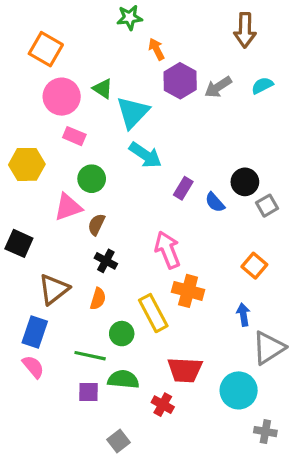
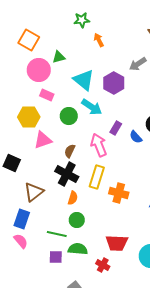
purple hexagon: (180, 81) -> (114, 83), moved
green triangle: (103, 89) -> (59, 57), moved, turned -48
cyan triangle: (133, 112) -> (84, 80), turned -35
yellow hexagon: (27, 164) -> (29, 117), moved
green circle: (92, 179) -> (69, 116), moved
brown semicircle: (96, 225) -> (70, 151), moved
pink arrow: (167, 250) -> (99, 145), moved
black cross: (106, 261) -> (67, 174), size x1.6
orange semicircle: (98, 299) -> (73, 198), moved
yellow rectangle: (153, 313) -> (97, 177), moved, turned 45

